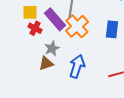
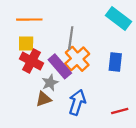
purple rectangle: (55, 19) -> (60, 66), moved
red cross: (35, 28) -> (31, 61), size x1.5

